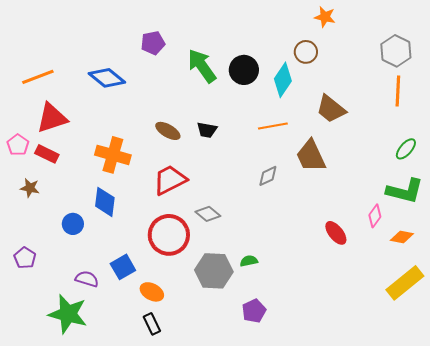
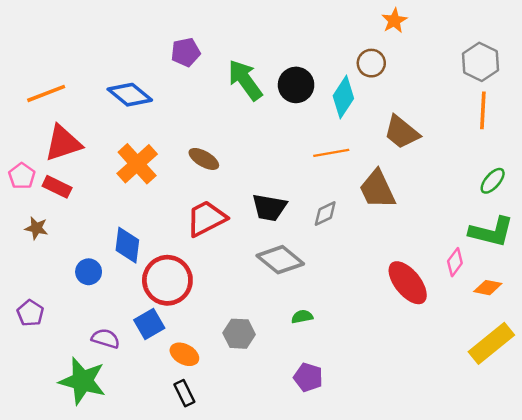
orange star: (325, 17) -> (394, 21), turned 30
black trapezoid: (207, 130) -> (269, 207), moved, size x1.4
orange cross: (113, 155) -> (137, 164), moved, turned 32
gray diamond: (208, 214) -> (280, 260), moved, size x1.5
red ellipse: (336, 233) -> (408, 283), size x1.5
red circle: (169, 235) -> (167, 280), moved
gray hexagon: (214, 271) -> (239, 334), moved, size x0.7
purple pentagon: (254, 311) -> (308, 377), turned -30

